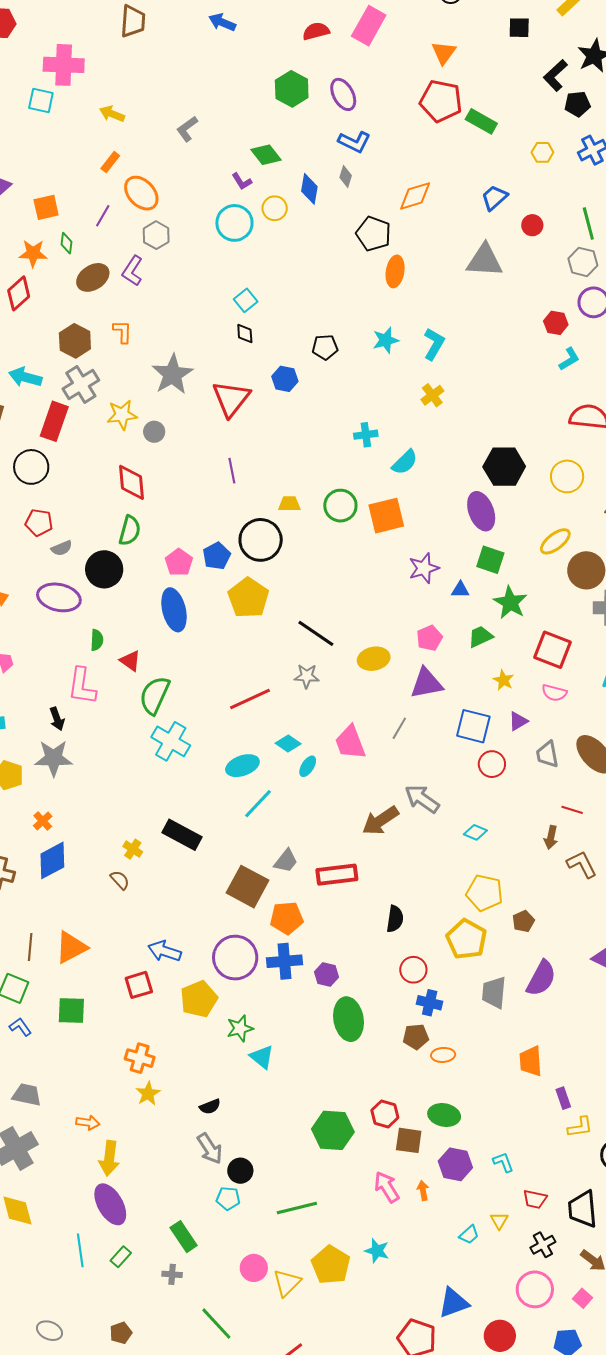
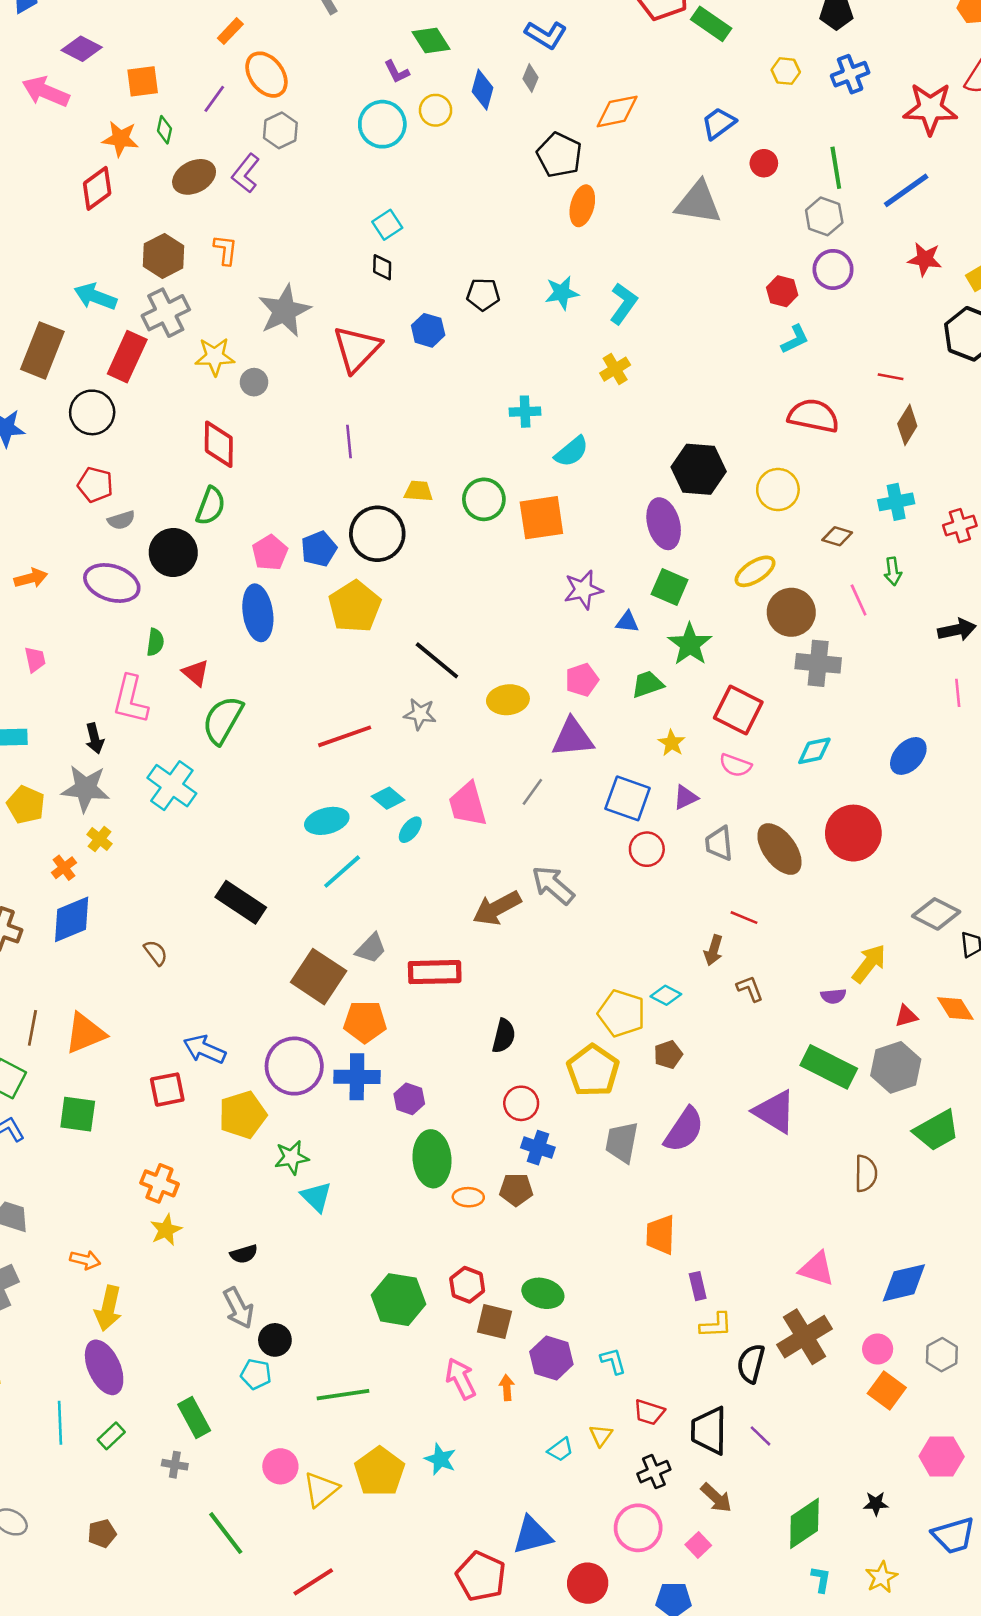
cyan cross: (171, 741) -> (172, 786), moved
cyan diamond: (475, 832) -> (666, 995), moved
yellow cross: (133, 849) -> (100, 839), moved
brown L-shape: (582, 864) -> (750, 989), size x0.7
orange ellipse: (443, 1055) -> (468, 1197), moved

